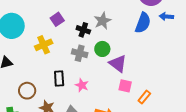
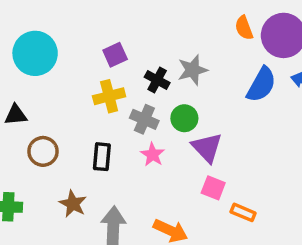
yellow cross: (44, 45) -> (109, 96), moved
pink star: (82, 85) -> (153, 155), moved
brown circle: (27, 91) -> (43, 151), moved
orange rectangle: (144, 97) -> (243, 212), turned 64

